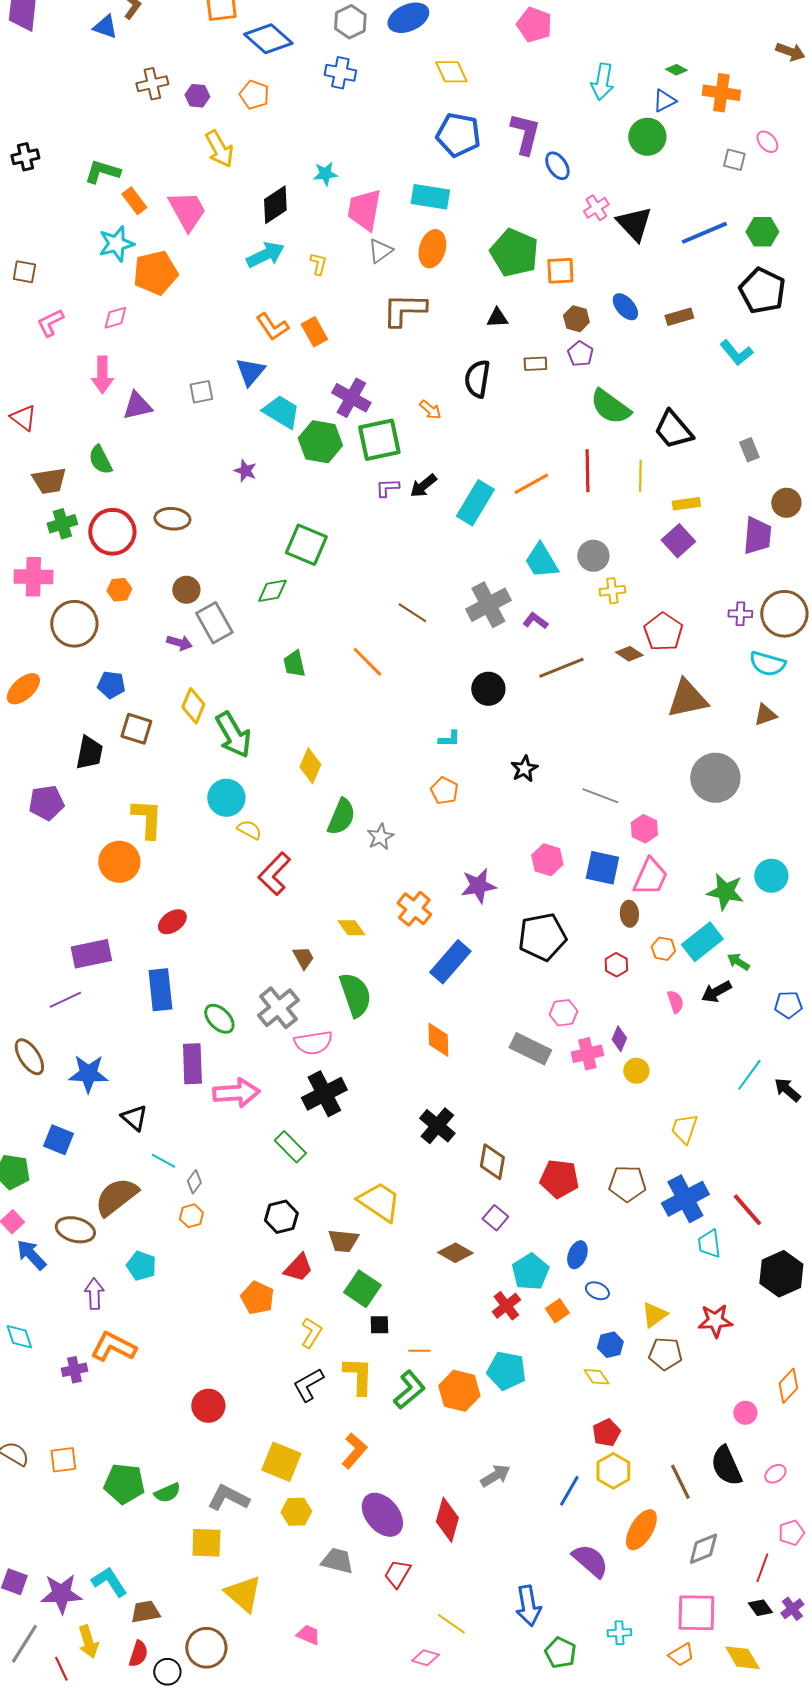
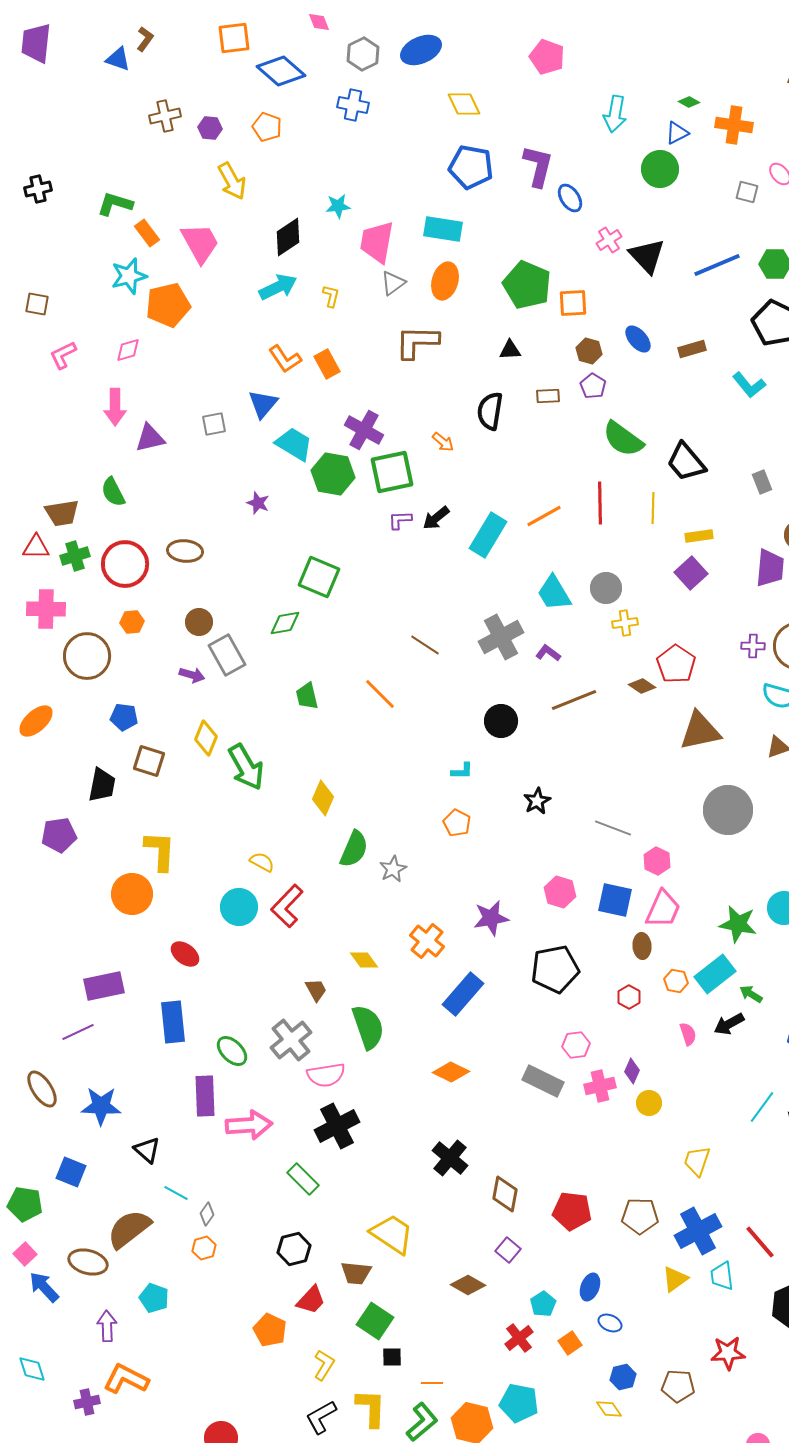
red triangle: (23, 418) -> (36, 547), moved, turned -36
cyan circle: (226, 798) -> (239, 907), moved
red ellipse: (172, 922) -> (185, 954), turned 72
orange diamond: (438, 1040) -> (451, 1072), turned -63
cyan pentagon: (530, 1272) -> (543, 1304), size x0.7
yellow triangle: (654, 1315) -> (675, 1279), moved

